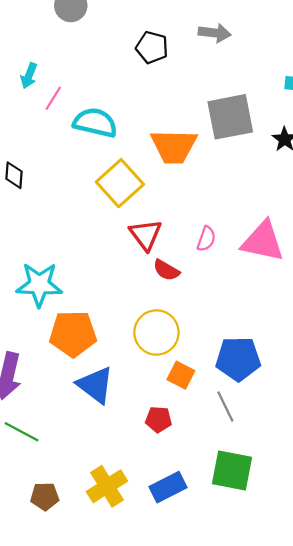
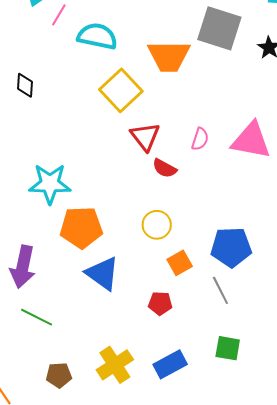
gray square: (230, 117) -> (219, 28), turned 30
yellow circle: (156, 333) -> (157, 225), size x0.7
orange square: (181, 375) -> (180, 263), turned 35
green square: (232, 471) -> (228, 348), size x0.7

